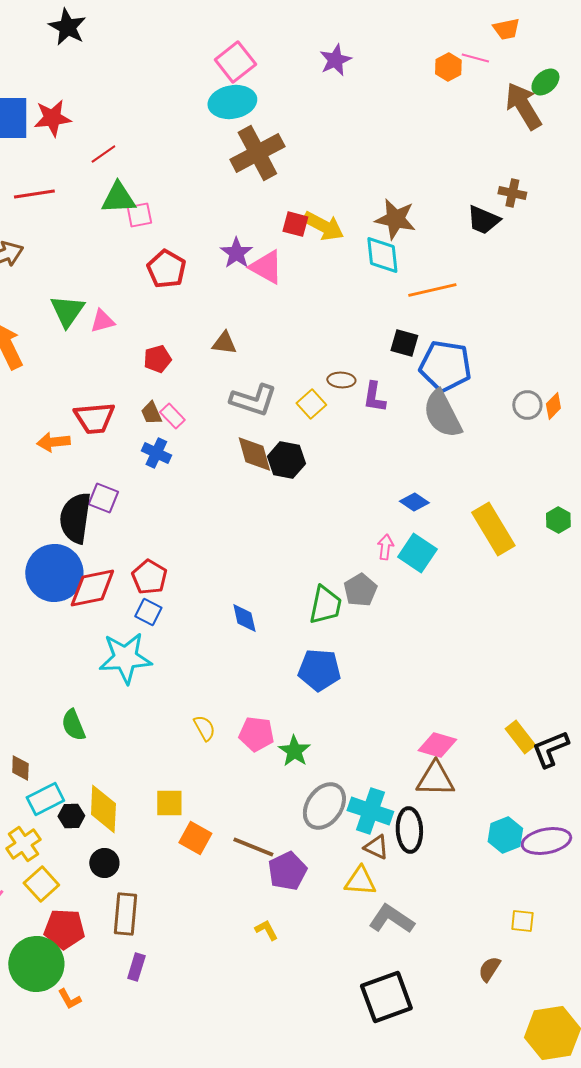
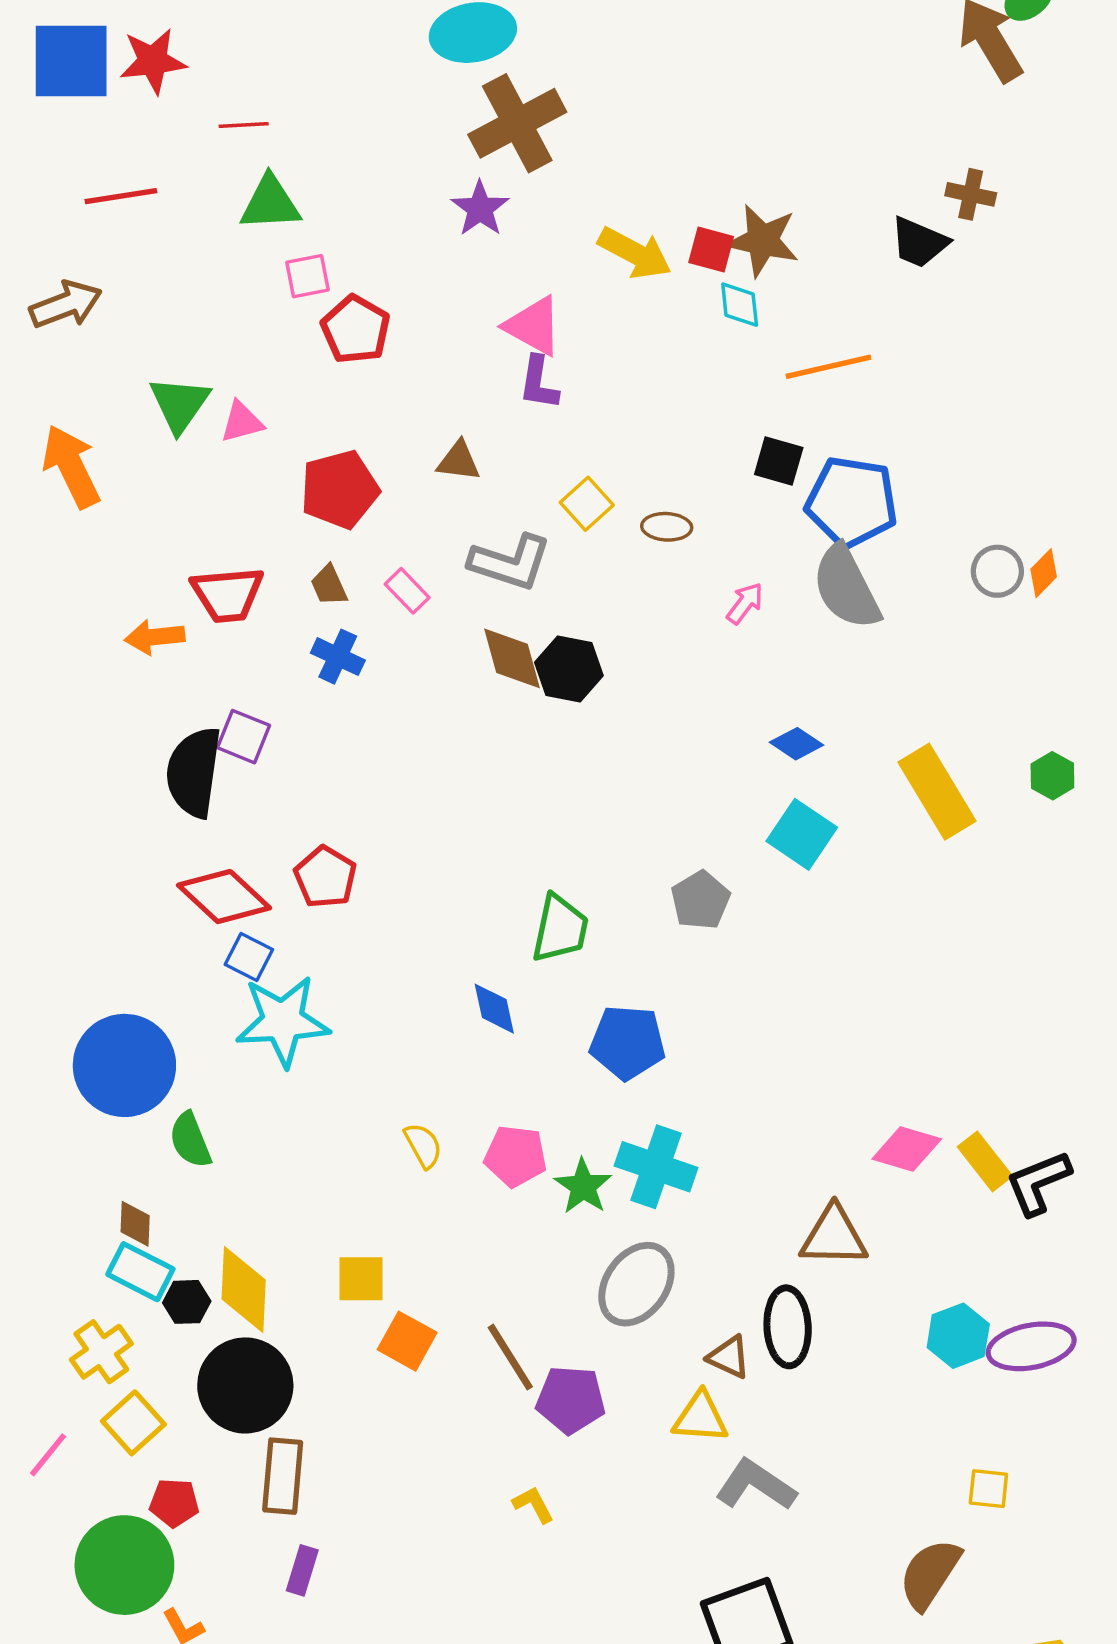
red line: (103, 154) -> (244, 125), turned 32
pink square: (139, 215) -> (308, 276), moved
red square: (295, 224) -> (711, 249), moved
purple star: (236, 253) -> (480, 209), moved
cyan diamond: (382, 255) -> (740, 305), size x0.7
red pentagon: (157, 359) -> (340, 489), size x1.6
purple L-shape: (374, 397) -> (539, 383), moved
yellow square: (311, 404) -> (587, 504), moved
pink rectangle: (172, 416) -> (407, 591), moved
pink arrow: (385, 547) -> (745, 603), moved, turned 30
blue circle: (54, 573) -> (124, 1065), moved
red diamond: (92, 588) -> (224, 897), turned 54
green trapezoid: (325, 605) -> (560, 929), moved
blue square: (148, 612) -> (249, 957), moved
blue diamond: (244, 618) -> (494, 1009), moved
pink diamond: (437, 745) -> (907, 1149), moved
brown diamond: (20, 768) -> (135, 1224), moved
cyan rectangle: (45, 799) -> (140, 1272), turned 54
cyan cross: (370, 811) -> (656, 1167), moved
brown line: (253, 847) -> (510, 1357), turned 36
black circle: (104, 863) -> (245, 1385), size x1.8
purple pentagon: (287, 871) -> (571, 1400), turned 30
red pentagon: (64, 929) -> (174, 1503), size x0.7
brown semicircle: (489, 969) -> (930, 1574), size x1.6

